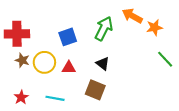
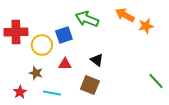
green arrow: (104, 29) -> (87, 19), moved, turned -95
green line: (165, 59) -> (156, 81), moved
brown star: (22, 60) -> (36, 73), moved
yellow circle: (44, 62) -> (42, 45), moved

